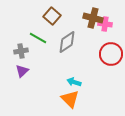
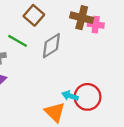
red circle: (111, 54) -> (88, 97), moved
cyan arrow: (74, 82) -> (70, 96), moved

